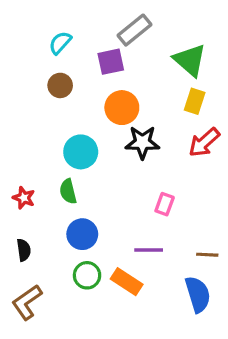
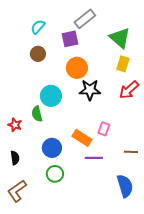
green semicircle: (68, 191) -> (37, 114), moved
brown line: (207, 255) -> (131, 152), moved
orange rectangle: (127, 282) -> (82, 138), moved

